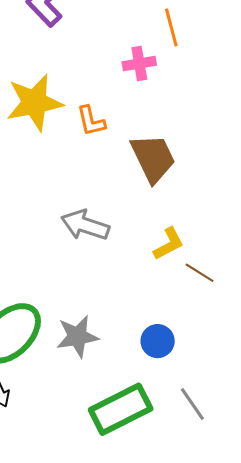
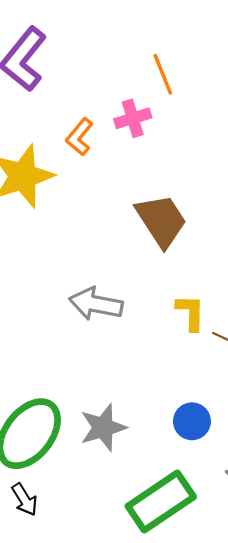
orange L-shape: (91, 121) -> (79, 137), moved, turned 60
yellow L-shape: (169, 244) -> (190, 313), turned -54

